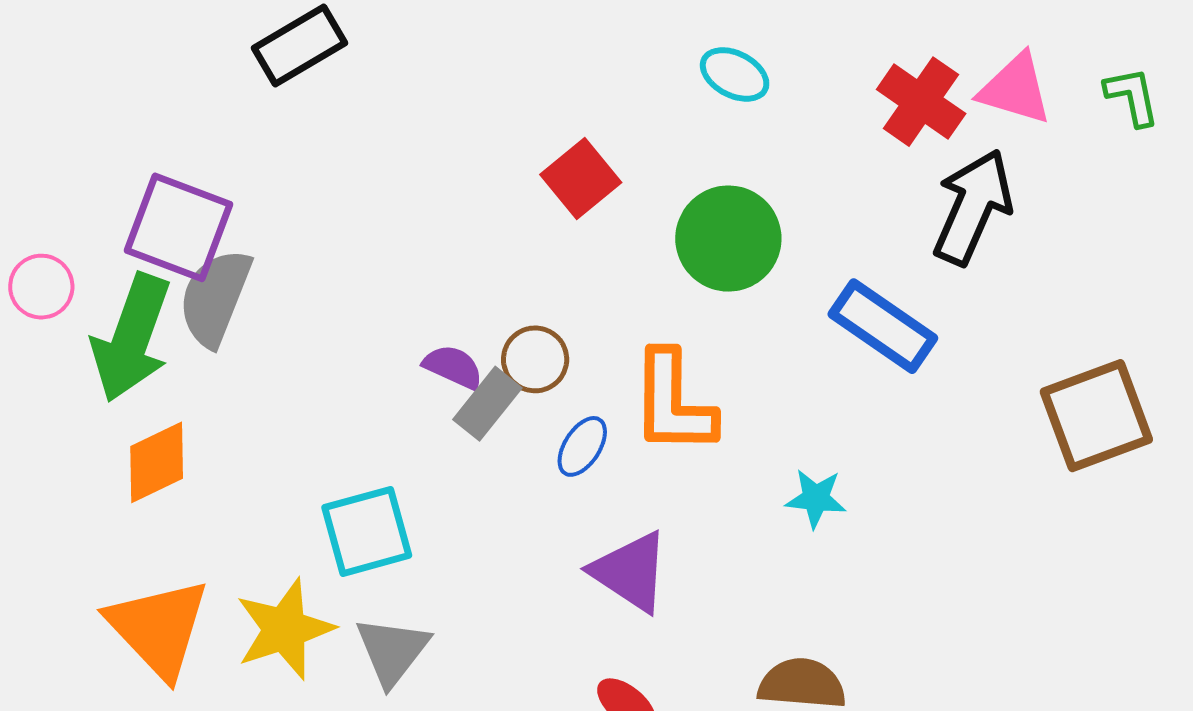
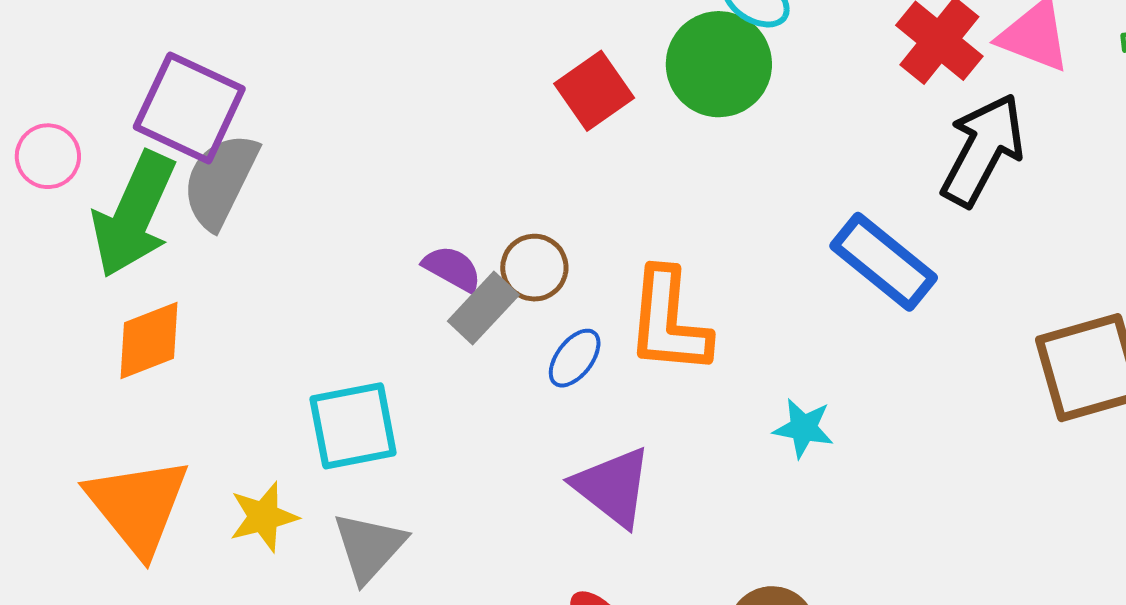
green circle: (728, 239) -> (719, 64), moved
yellow star: (285, 629) -> (264, 517), size x0.7

